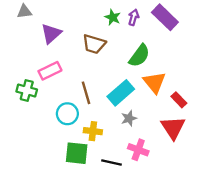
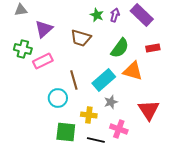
orange triangle: (154, 82) -> (133, 71), turned -35
green cross: (27, 90) -> (23, 49), moved
red rectangle: (179, 100) -> (153, 48), moved, turned -56
yellow cross: (93, 131) -> (89, 115), moved

